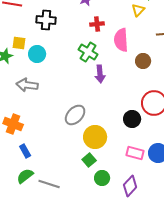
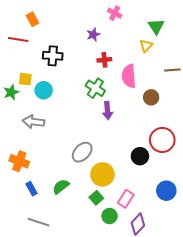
pink rectangle: (135, 153) -> (126, 199), moved, turned -72
green semicircle: (25, 176) -> (61, 187), moved
gray line: (49, 184) -> (39, 222), moved

